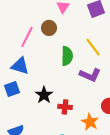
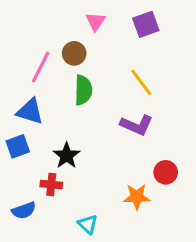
green semicircle: (67, 56) -> (83, 90), moved
red cross: (65, 107) -> (51, 185), moved
orange star: (90, 122) -> (137, 197), turned -30

